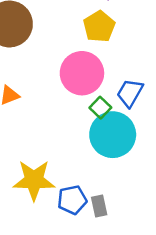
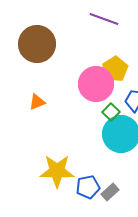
yellow pentagon: (99, 26) -> (115, 69), moved
gray rectangle: (99, 206) -> (110, 192), turned 60

